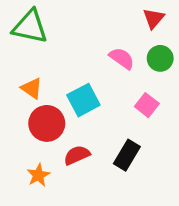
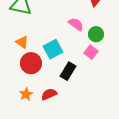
green circle: (160, 58) -> (96, 34), moved
red semicircle: (77, 155) -> (49, 94), moved
black rectangle: (127, 155) -> (68, 71), moved

